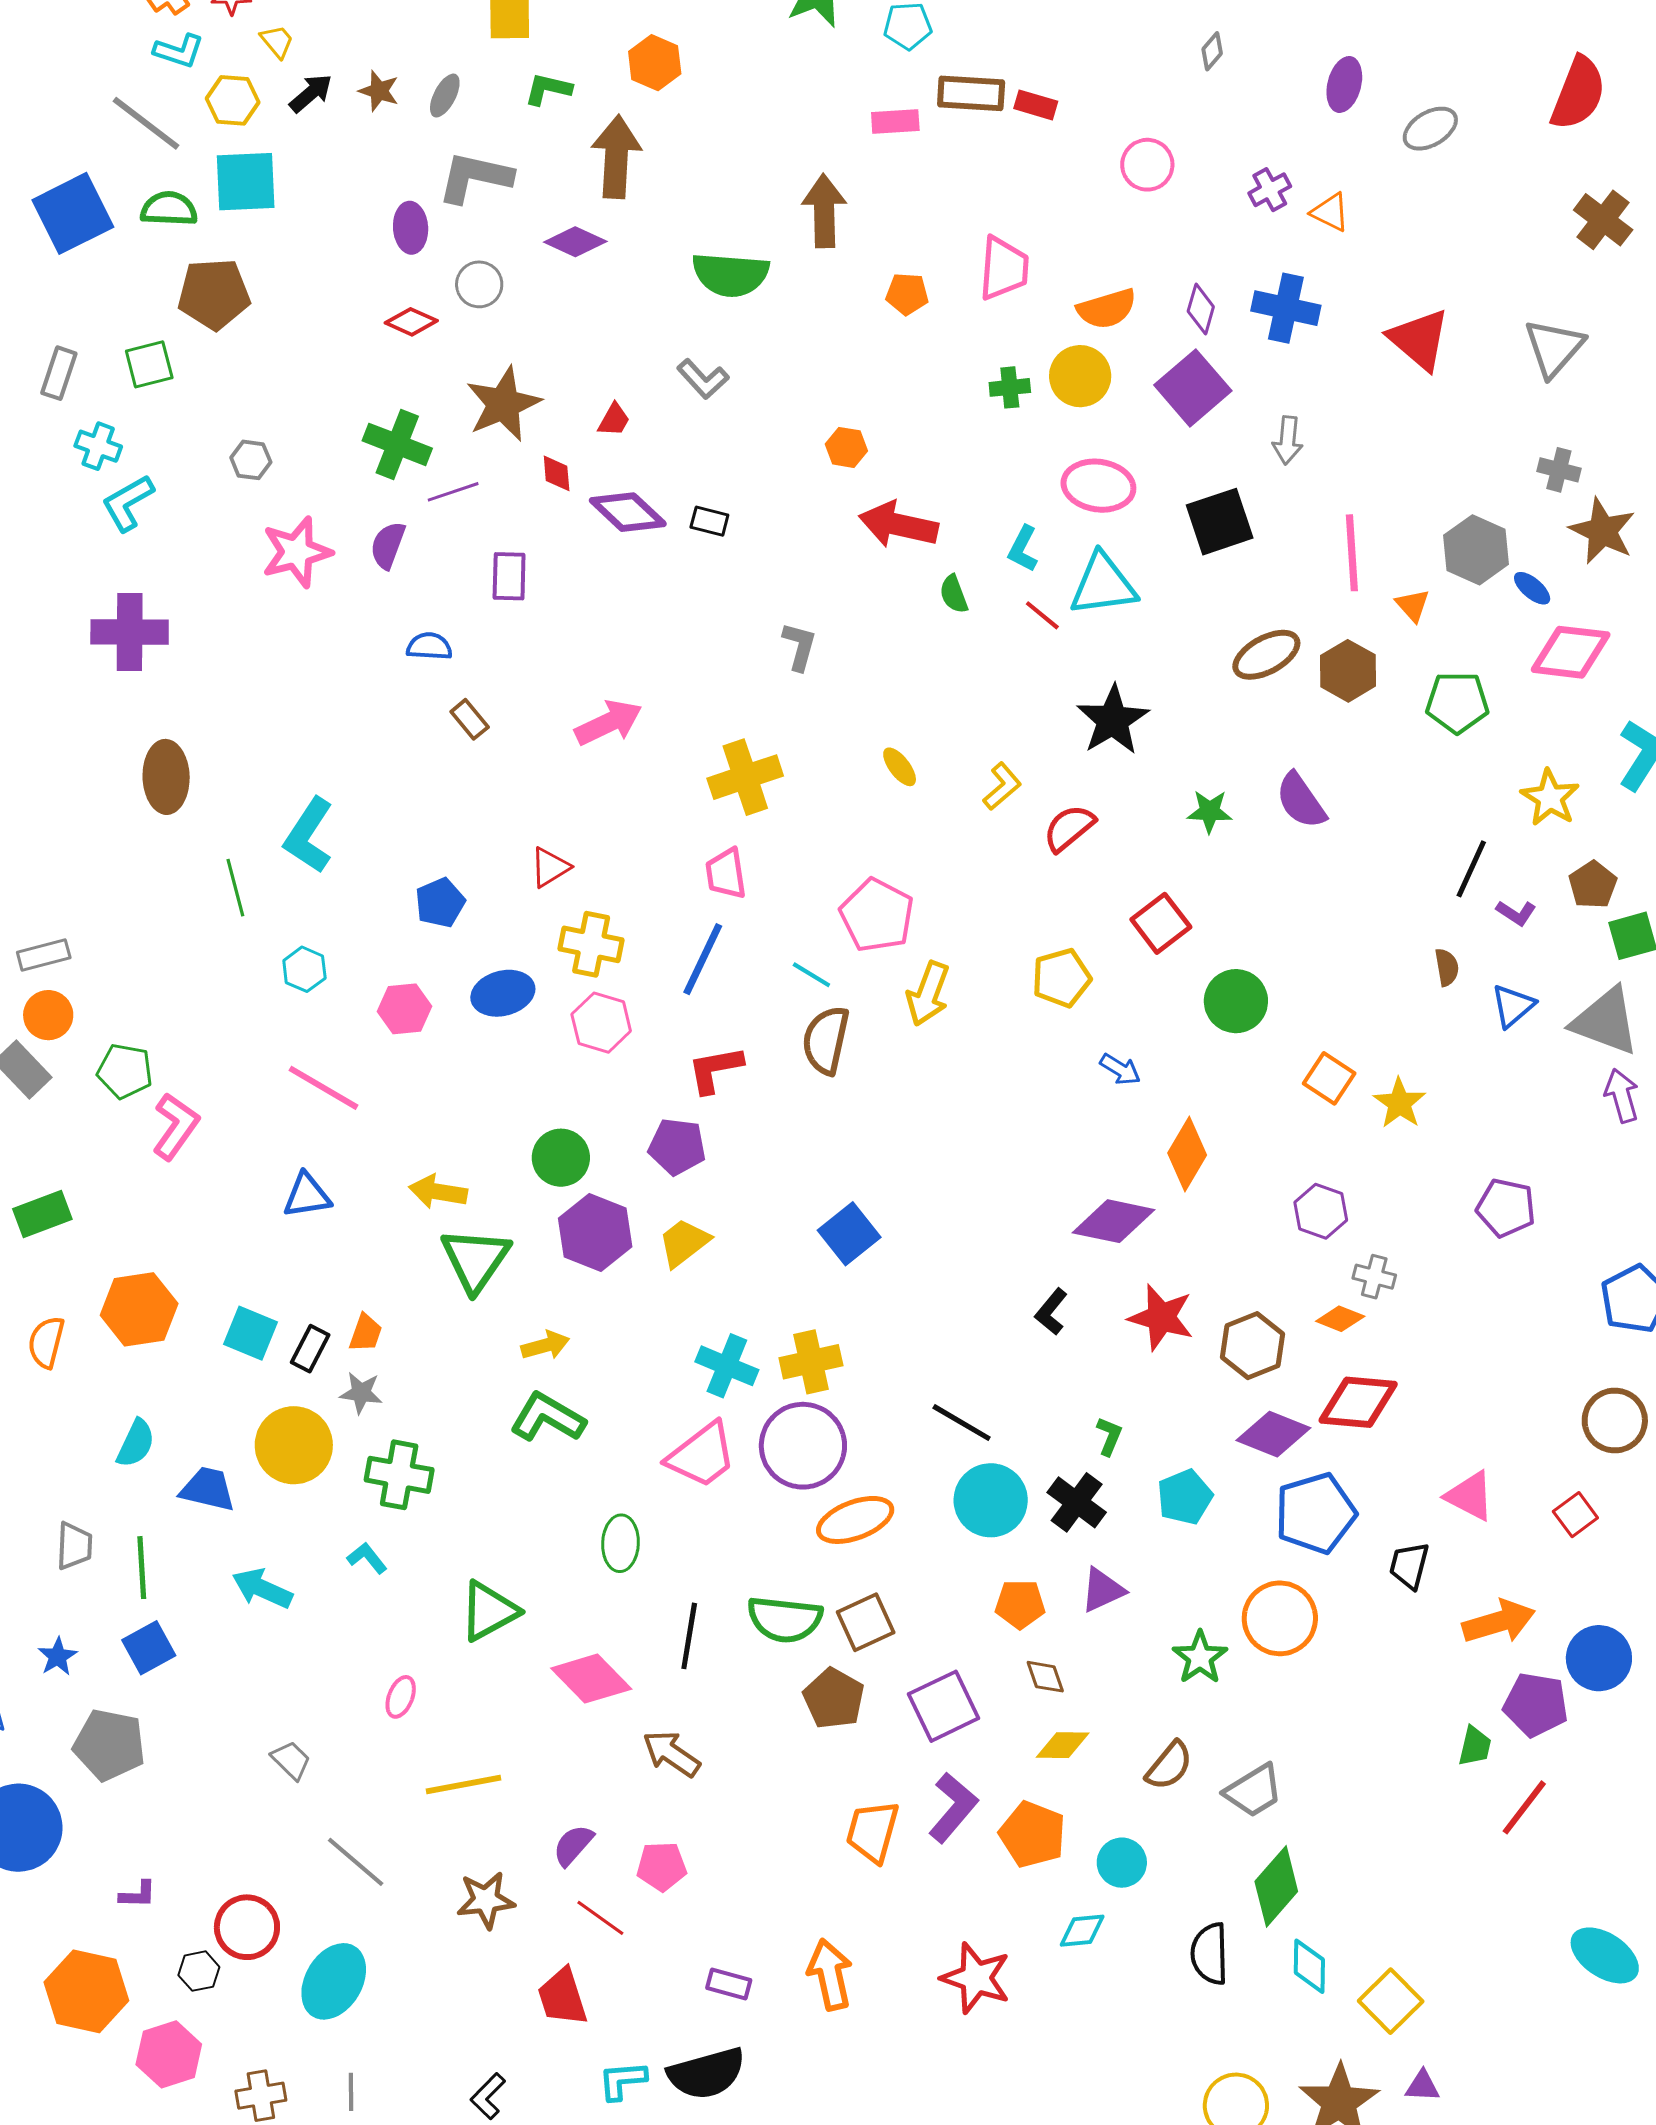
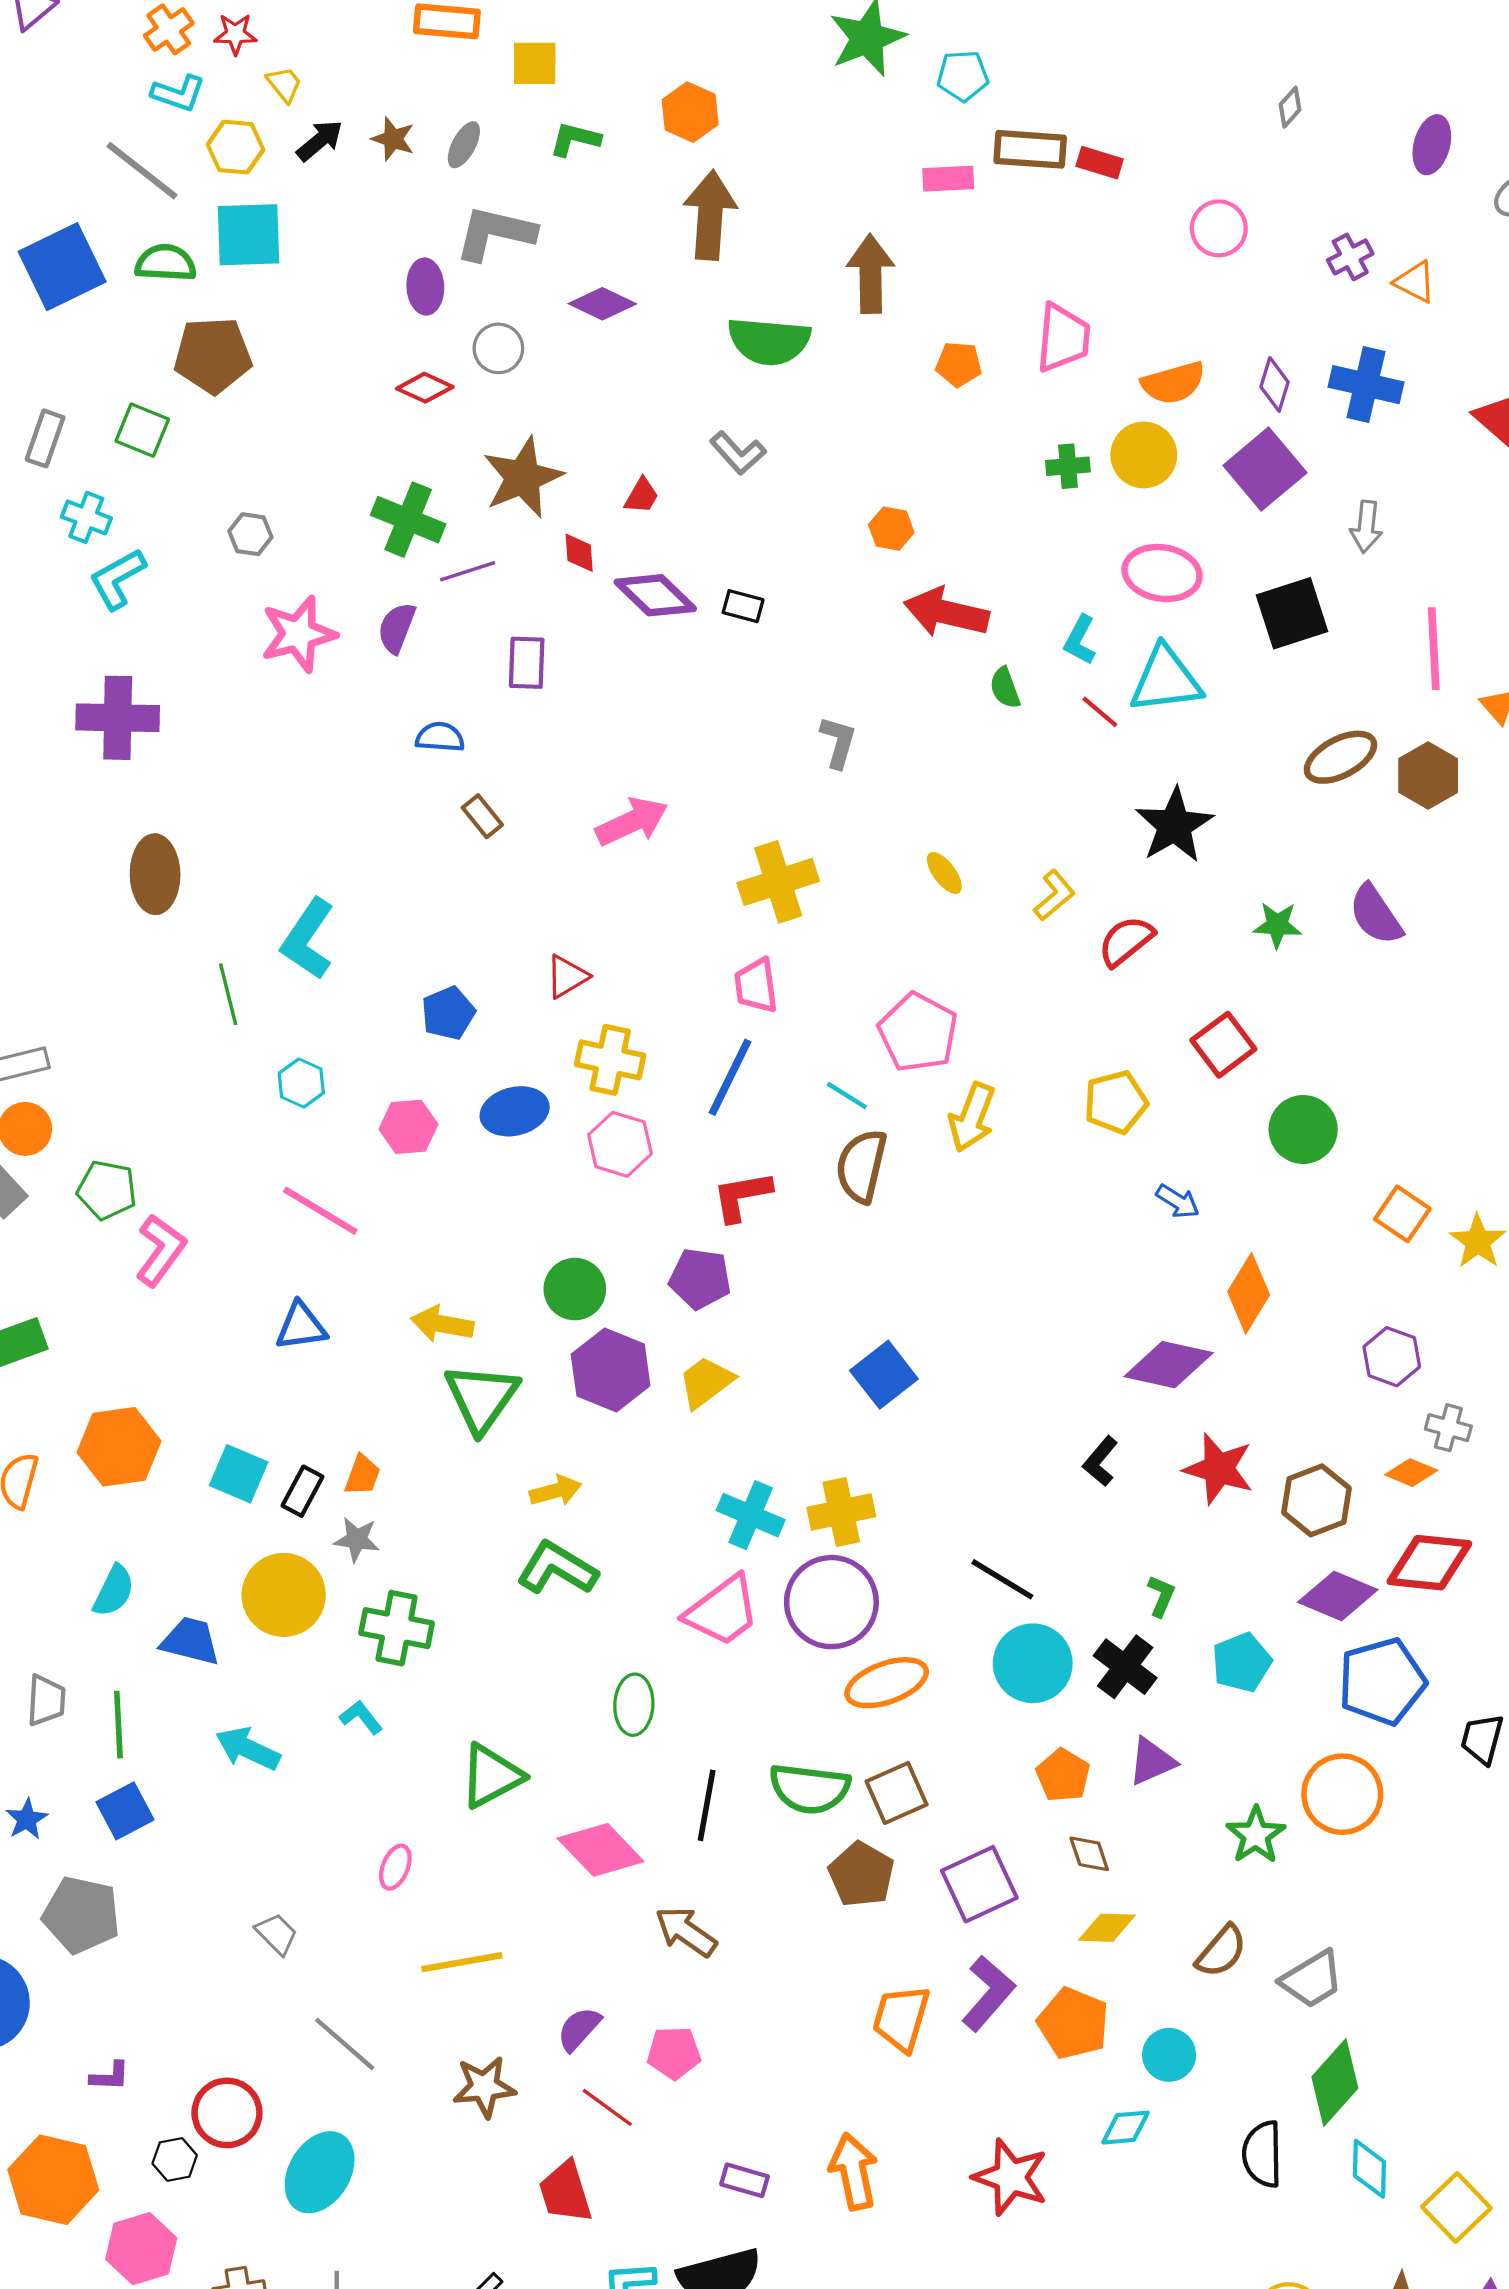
brown arrow: (616, 157) -> (710, 215), moved
green square: (149, 364) -> (142, 430), turned 36
orange pentagon: (1020, 1604) -> (1063, 1775), turned 30

